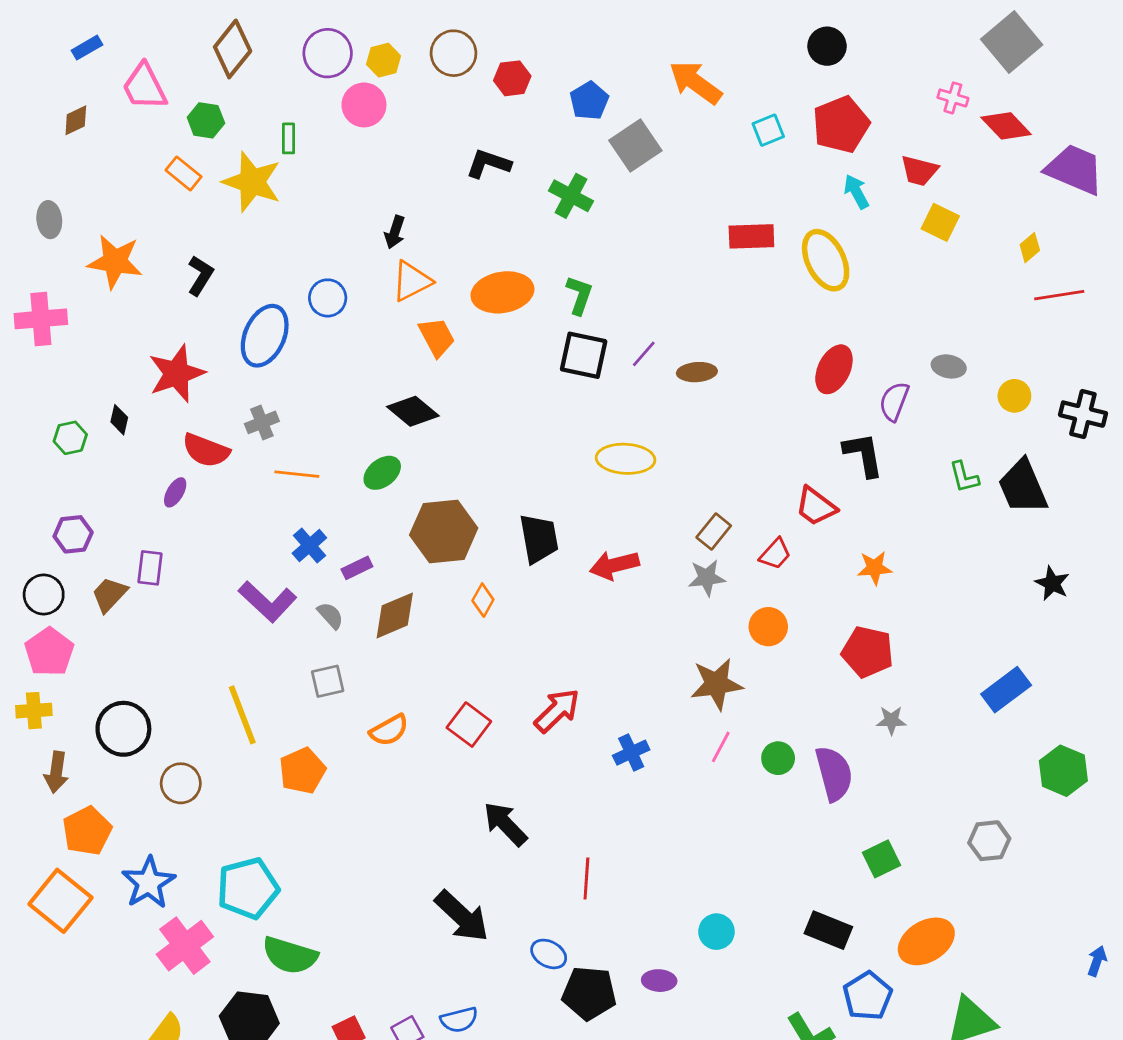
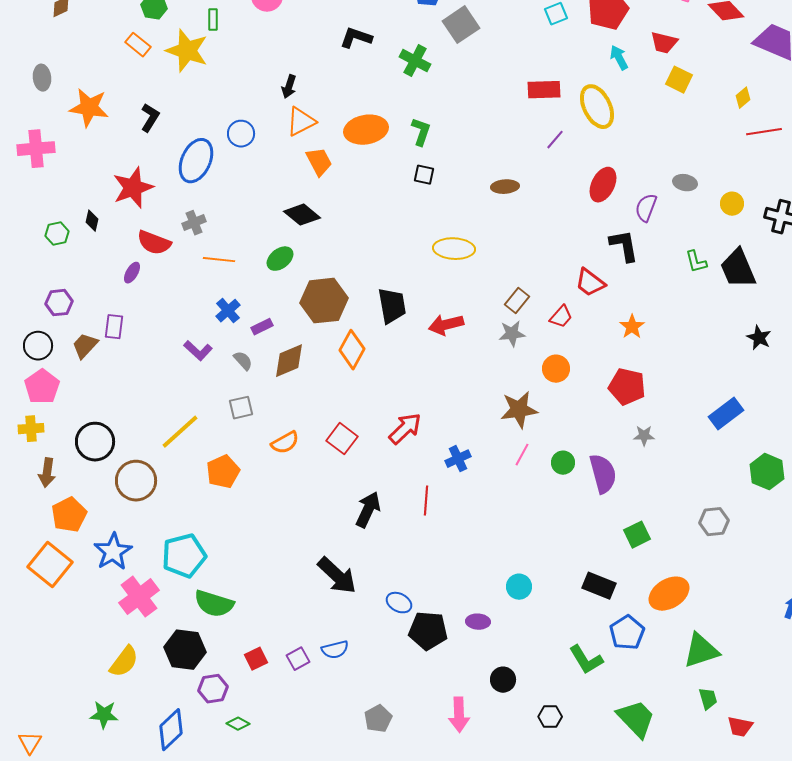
purple line: (644, 354) -> (555, 140), moved
black square: (584, 355) -> (424, 175), size x0.6
orange star: (875, 568) -> (632, 327), turned -30
orange diamond: (483, 600) -> (352, 350), size x1.6
purple L-shape: (267, 601) -> (198, 351), size x0.7
yellow line: (242, 715) -> (180, 432), turned 69
brown circle: (181, 783) -> (136, 481), size x1.4
black arrow: (505, 824) -> (368, 510), turned 69
red line: (586, 878) -> (426, 501), moved

